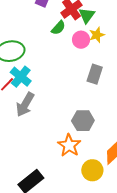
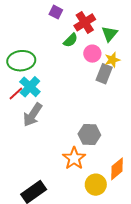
green triangle: (87, 15) -> (110, 34), moved
yellow star: (97, 35) -> (112, 60), moved
gray rectangle: (95, 74) -> (104, 74), moved

